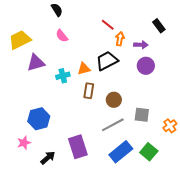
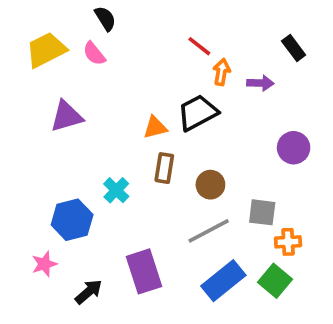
pink semicircle: (62, 36) -> (94, 54), moved
yellow trapezoid: (20, 40) -> (46, 50), moved
purple circle: (146, 66) -> (294, 148), moved
cyan cross: (63, 76) -> (116, 190), moved, turned -32
orange cross: (170, 126) -> (288, 242), moved, turned 32

